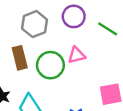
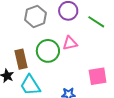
brown rectangle: (20, 58) -> (21, 59), moved

